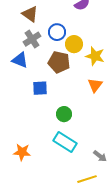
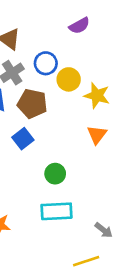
brown pentagon: (59, 62) -> (32, 104), moved
blue square: (40, 88) -> (23, 139), turned -35
cyan rectangle: (65, 142) -> (57, 211), turned -35

